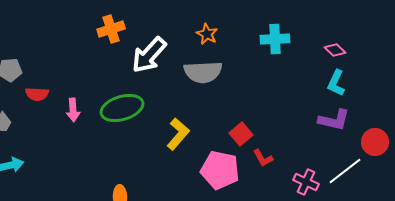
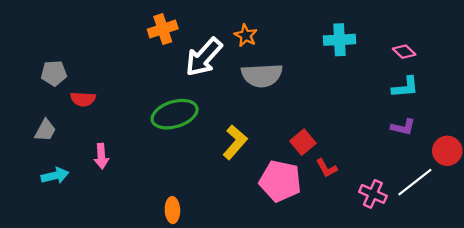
orange star: (207, 34) -> (246, 35), moved
cyan L-shape: (336, 83) -> (405, 87), turned -120
pink arrow: (73, 110) -> (101, 156), moved
purple L-shape: (334, 120) -> (403, 127), size x0.7

